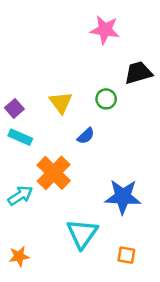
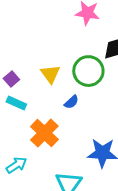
green circle: (106, 99) -> (88, 71), size x1.8
cyan arrow: (20, 196) -> (16, 165), moved

